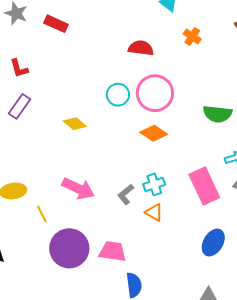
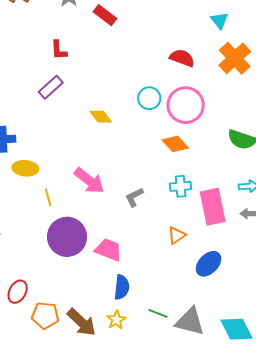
orange cross: (192, 36) -> (235, 58), size x1.8
cyan cross: (154, 184) -> (181, 186), moved
orange triangle: (154, 212) -> (177, 235), moved, turned 42

